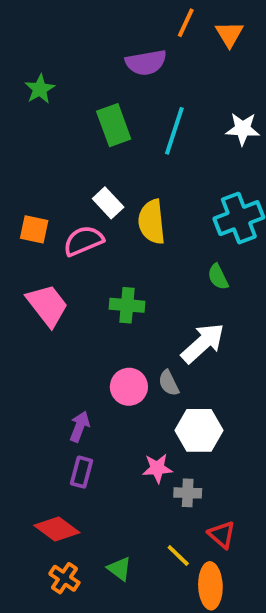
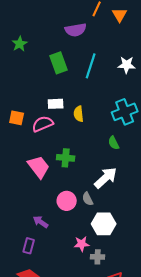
white rectangle: (108, 203) -> (56, 104), turned -49
yellow semicircle: (152, 222) -> (79, 114), size x0.7
pink trapezoid: (47, 305) -> (39, 167), moved
purple arrow: (80, 427) -> (41, 222), turned -77
purple rectangle: (82, 472) -> (29, 246), moved

